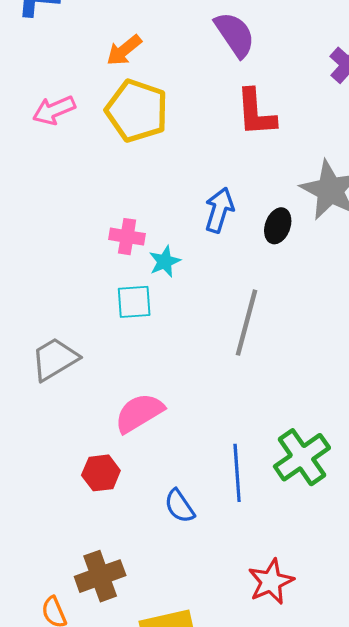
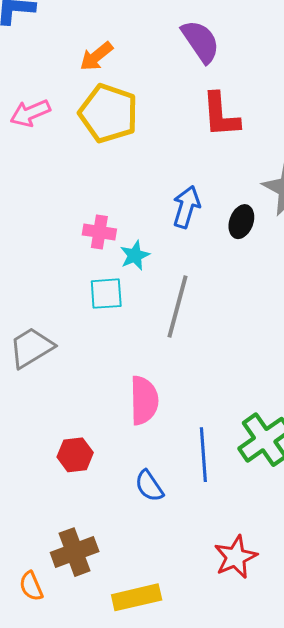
gray line: (247, 323) -> (177, 306), moved
pink semicircle: (139, 413) -> (144, 400), moved, turned 120

